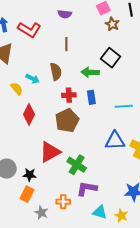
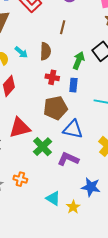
green arrow: (90, 72) -> (79, 61), turned 96
brown pentagon: (67, 121) -> (55, 108), moved
blue triangle: (115, 141) -> (73, 129), moved
purple L-shape: (87, 189) -> (68, 159), moved

